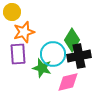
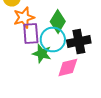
green diamond: (72, 40) -> (58, 22), moved
purple rectangle: (18, 54) -> (31, 34), moved

